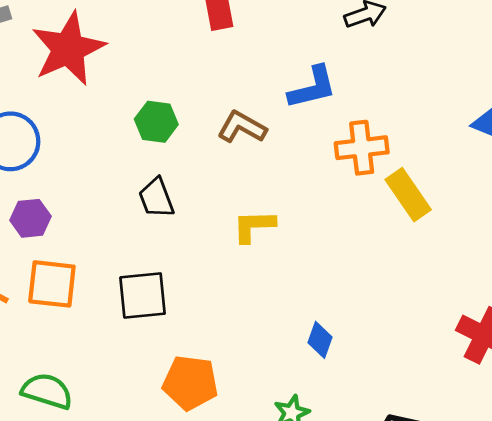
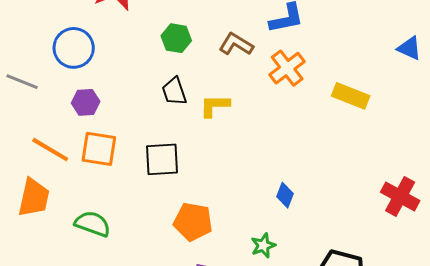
orange cross: (362, 148) -> (287, 68), moved, turned -33
yellow rectangle: (408, 195) -> (351, 96), turned -36
yellow L-shape: (254, 226) -> (215, 106), moved

